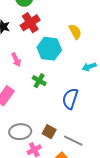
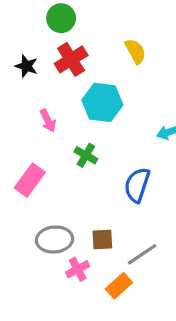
yellow semicircle: (75, 32) -> (135, 51), moved
brown square: (49, 132) -> (102, 240), turned -32
gray line: (73, 141) -> (142, 254), turned -60

